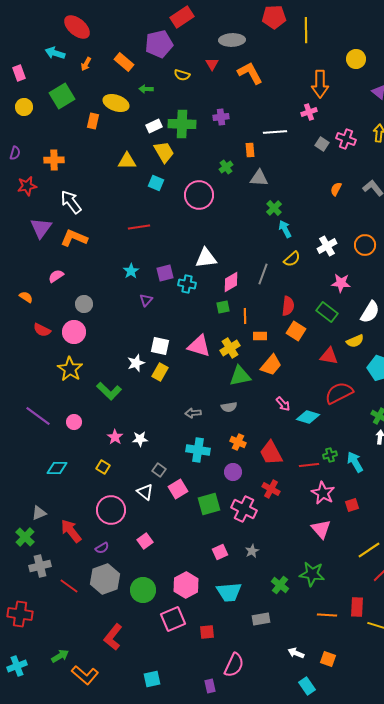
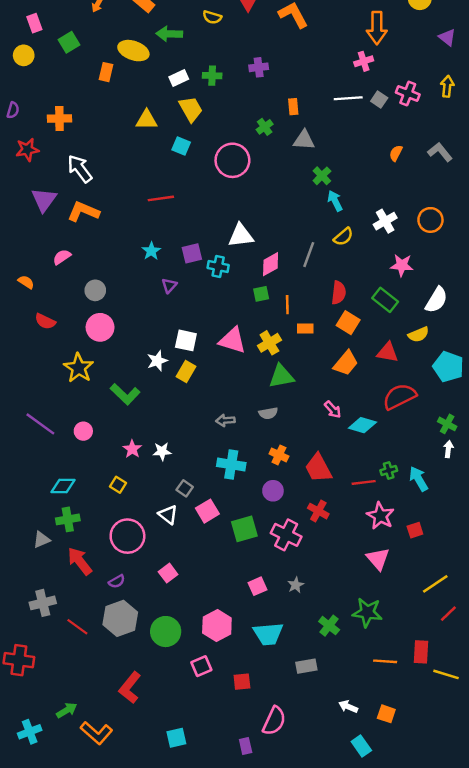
pink rectangle: (19, 73) -> (34, 23), moved
green arrow: (146, 89) -> (169, 34), size x1.5
green square: (62, 96) -> (69, 42), size x0.7
green cross: (182, 124) -> (212, 76), size x0.6
white line: (275, 132) -> (348, 98), moved
pink circle: (74, 332) -> (100, 327), moved
orange trapezoid: (271, 365) -> (346, 363), moved
green cross: (25, 537) -> (68, 519), moved, turned 36
pink square: (173, 619) -> (201, 666), size x0.7
cyan cross: (17, 666) -> (30, 732), moved

